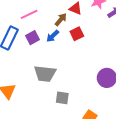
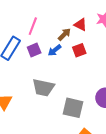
pink line: (29, 14) -> (33, 26), turned -48
gray square: (62, 98) -> (73, 108), moved, size x1.5

